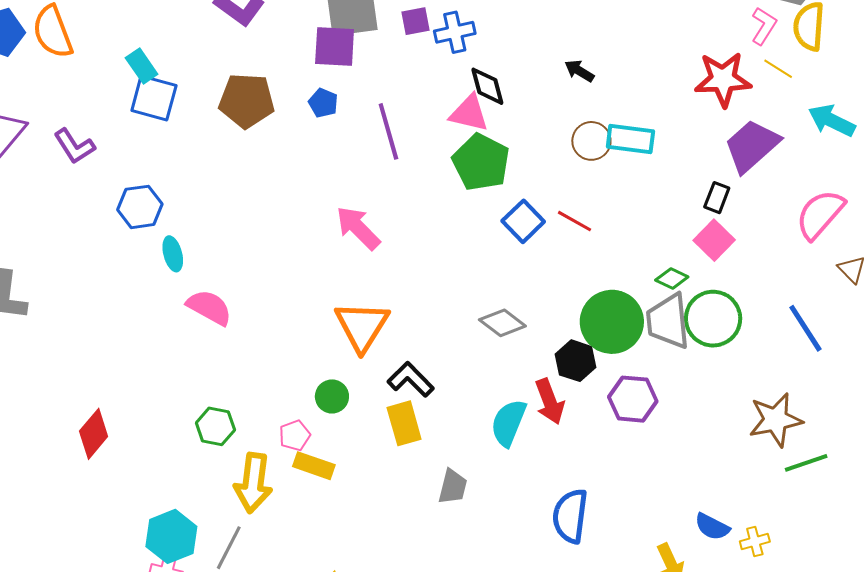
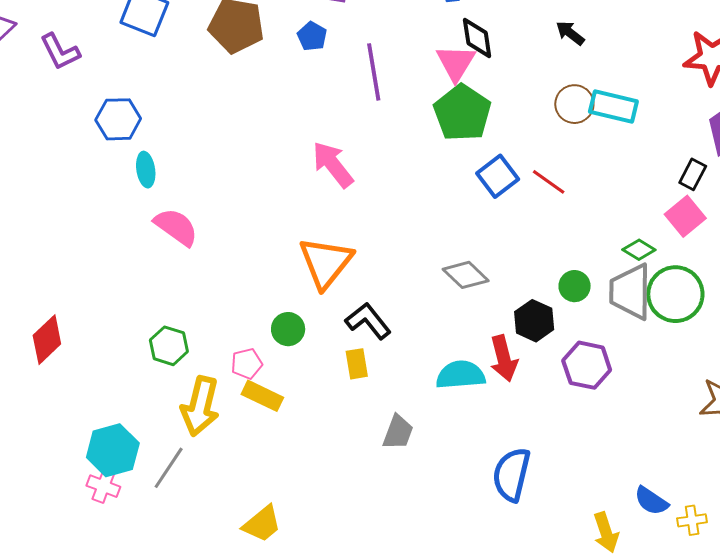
pink triangle: (469, 113) -> (456, 63), turned 42
green circle: (612, 322) -> (575, 286), size x0.5
yellow rectangle: (404, 423) -> (357, 364), size x0.7
cyan semicircle: (509, 423) -> (461, 375), turned 57

